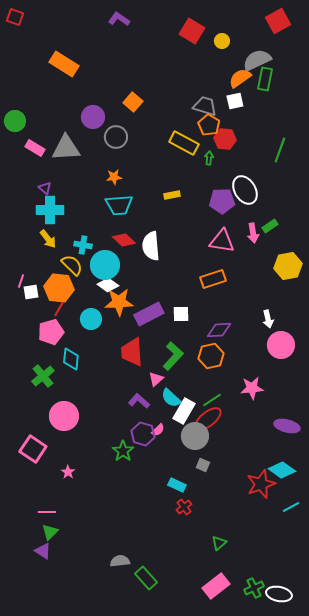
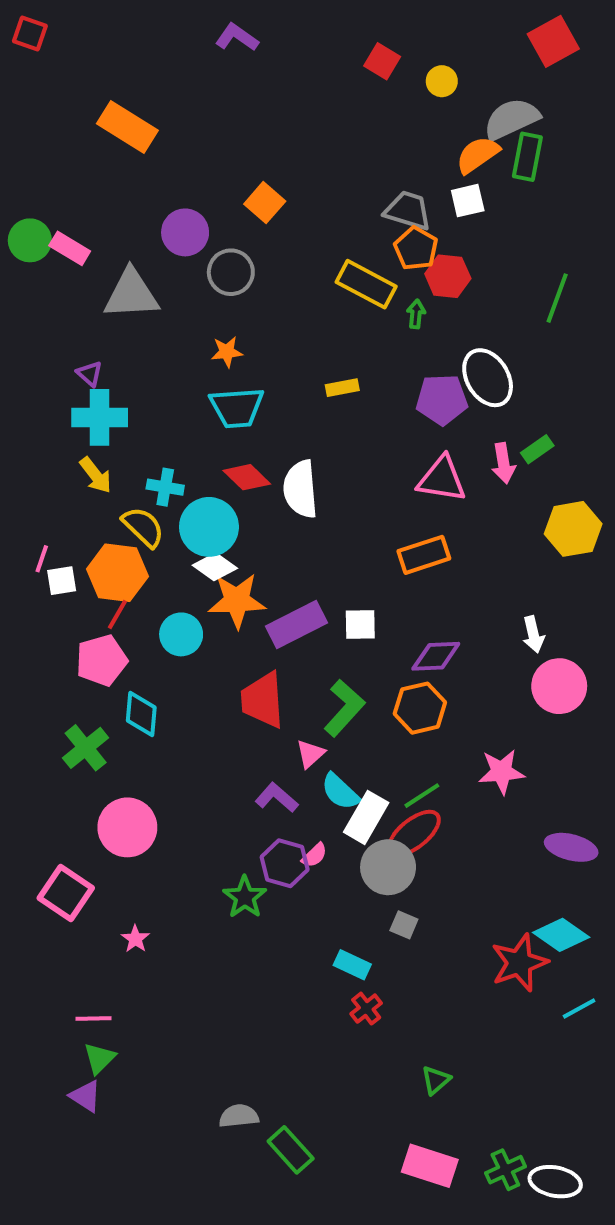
red square: (192, 31) -> (382, 61), size x0.7
pink rectangle: (35, 148) -> (70, 248), moved
pink rectangle: (216, 586) -> (430, 1166), turned 56

